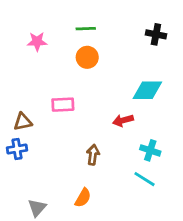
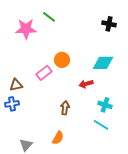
green line: (86, 29) -> (49, 17), moved, turned 40
pink star: (37, 42) -> (26, 29), size x1.5
orange circle: (87, 57) -> (62, 60), moved
pink rectangle: (63, 105) -> (44, 73), turned -35

